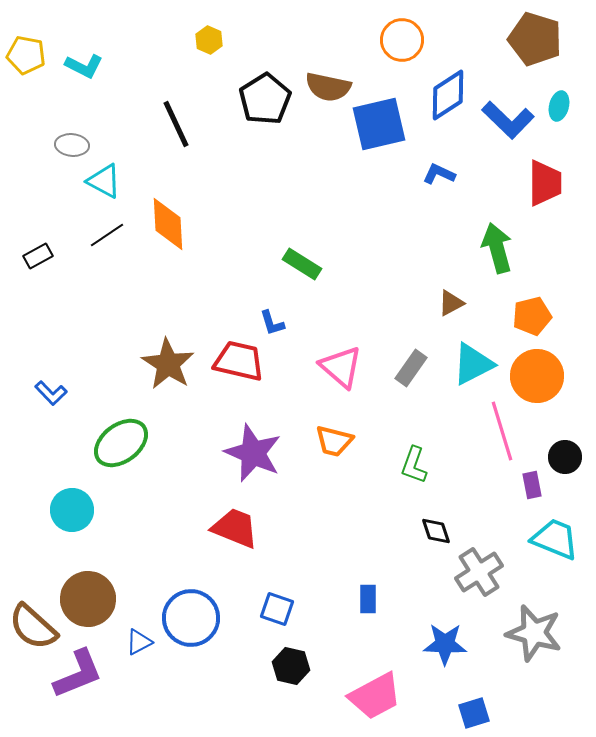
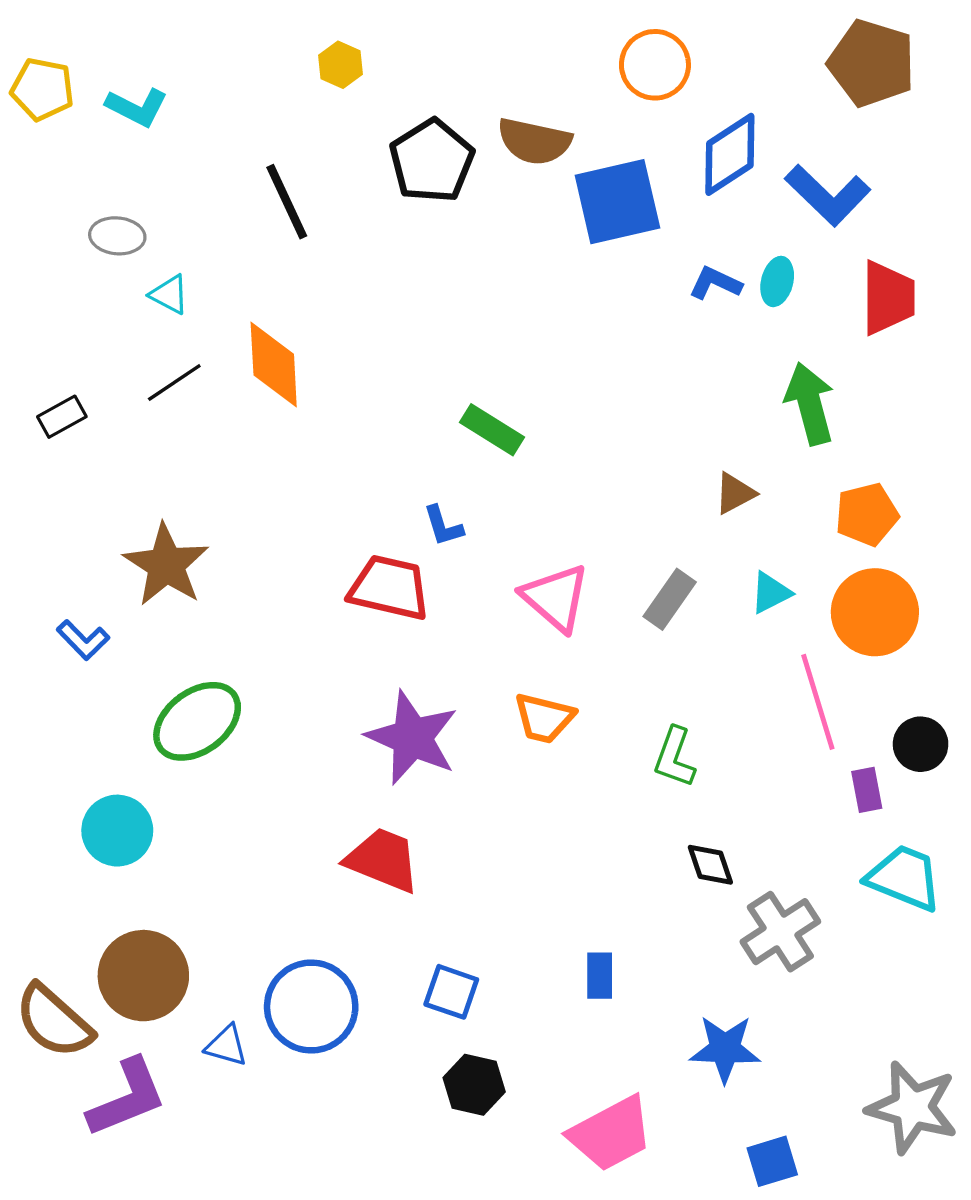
cyan ellipse: (559, 106) -> (777, 281), moved
cyan triangle: (104, 181) -> (169, 295), size x0.7
brown star: (168, 364) -> (166, 565), moved
cyan triangle: (473, 364) -> (771, 593), size x0.6
gray star: (534, 633) -> (912, 1108), moved
blue triangle: (139, 642) -> (226, 1046), turned 44

